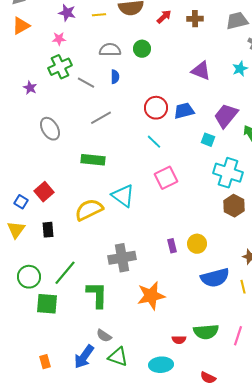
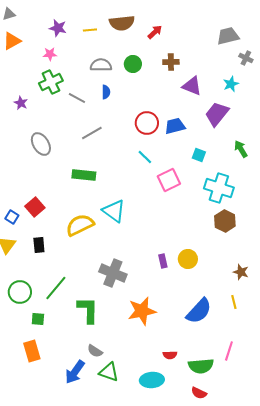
brown cross: (195, 19) -> (171, 62), moved
purple trapezoid: (226, 116) -> (217, 114), moved
pink square: (166, 178) -> (169, 180), moved
gray cross: (122, 258) -> (113, 273), turned 32
blue semicircle: (215, 278) -> (199, 311), moved, turned -32
green square: (47, 304) -> (38, 319), size x0.6
green semicircle: (206, 332) -> (201, 366), moved
orange rectangle: (45, 362) -> (32, 351), moved, size x1.5

